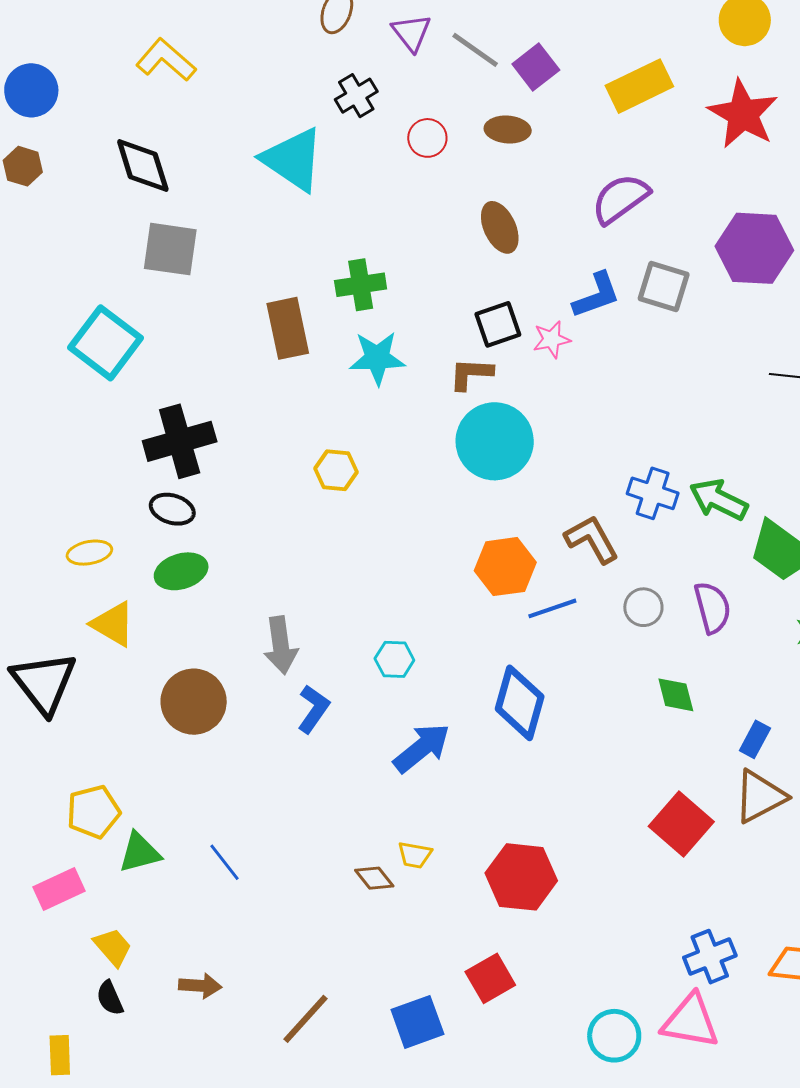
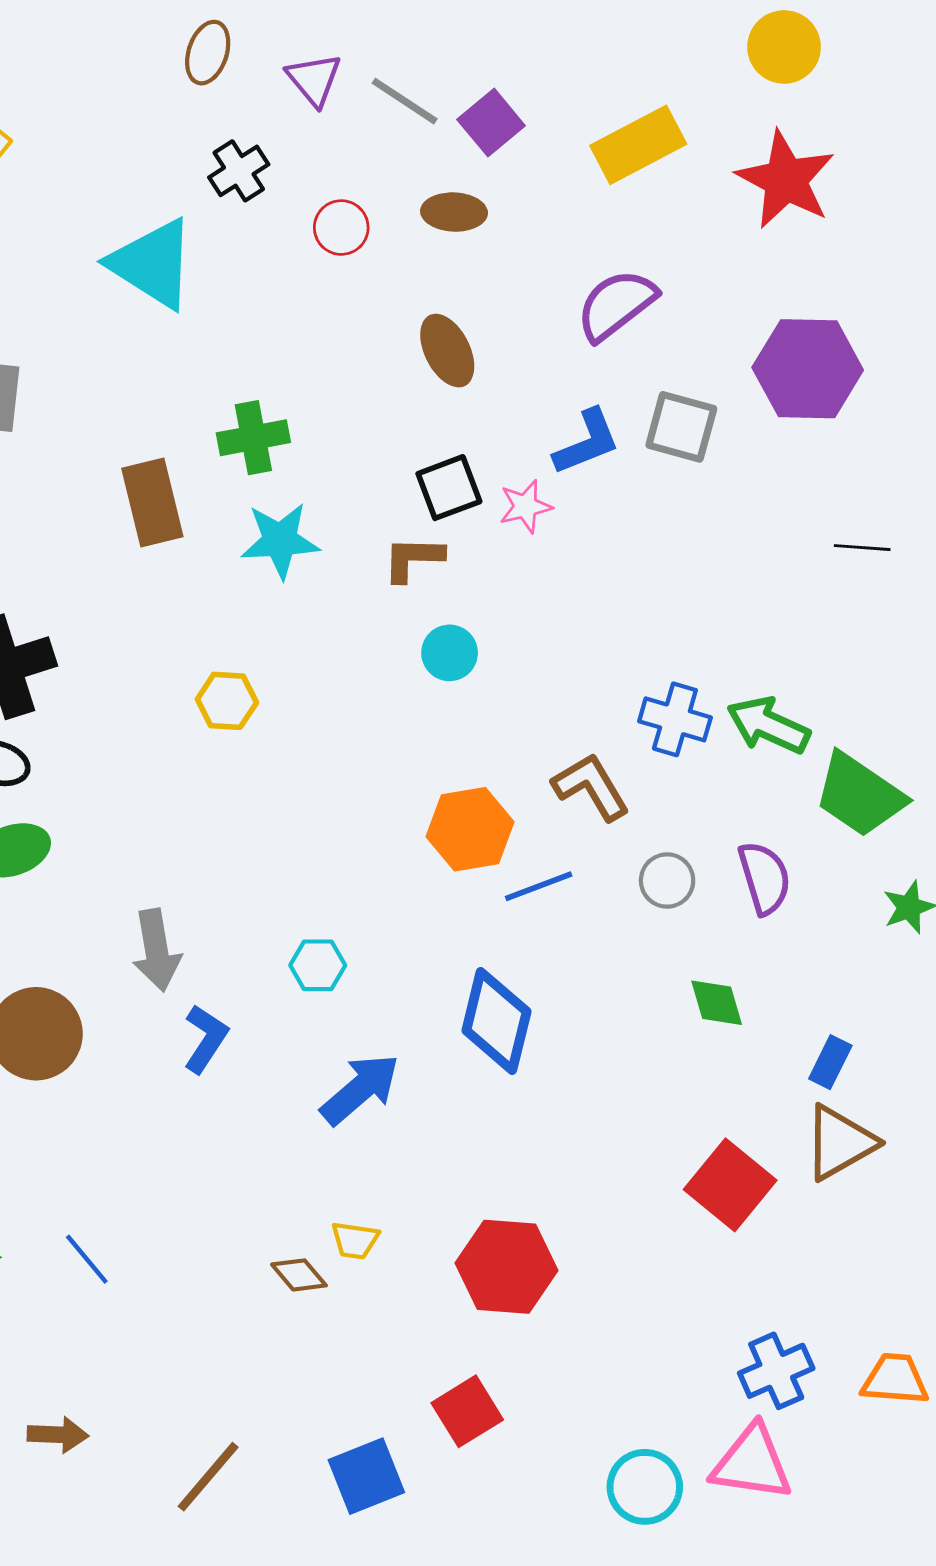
cyan circle: (495, 441) -> (450, 653), size x0.5

